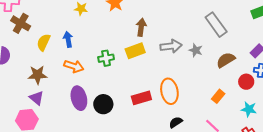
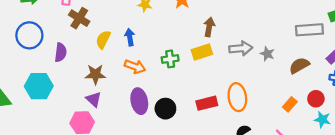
gray rectangle: (216, 25) -> (309, 30), moved, turned -60
red circle: (246, 82) -> (316, 99), moved

